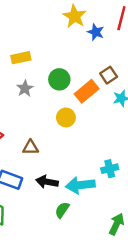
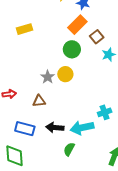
green circle: (59, 79) -> (72, 49), moved
gray star: (25, 88) -> (48, 77), moved
orange rectangle: (87, 91) -> (77, 25), moved

